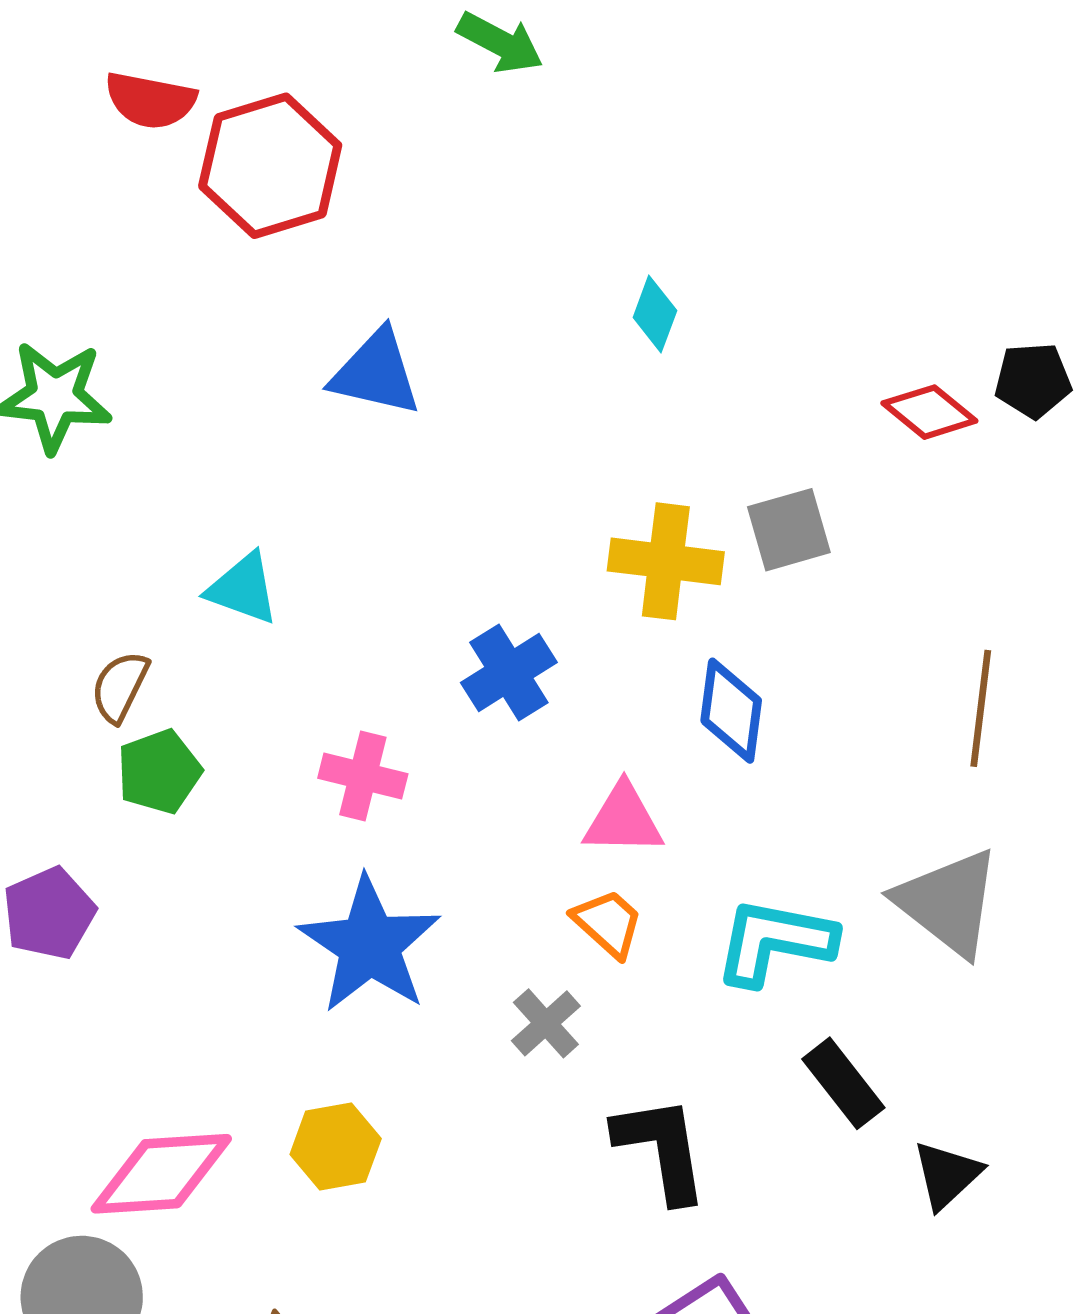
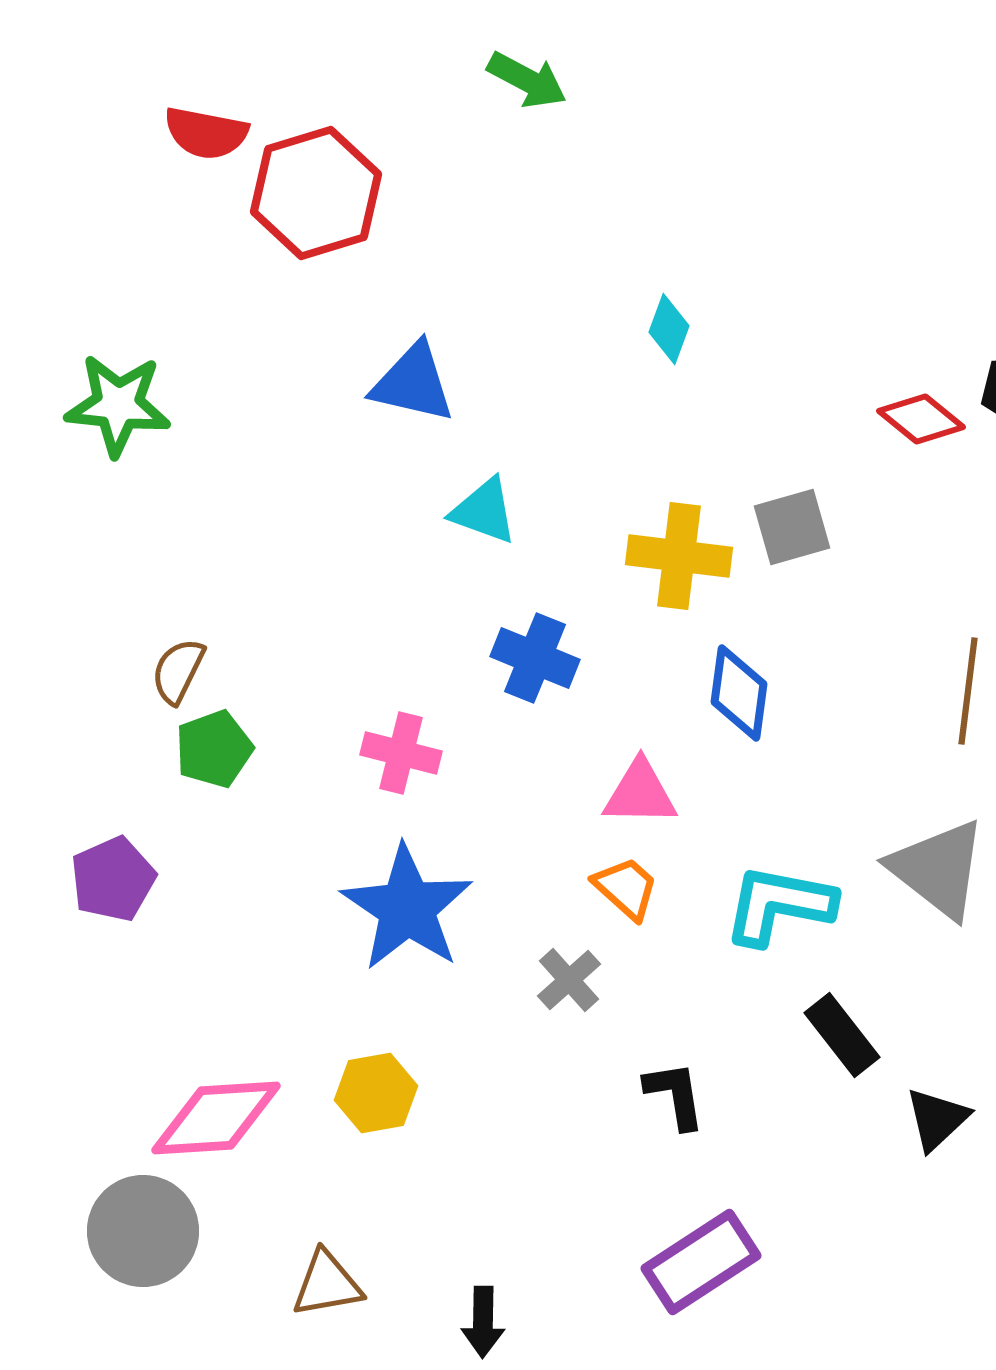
cyan triangle: (243, 589) -> (484, 511), moved
blue cross: (509, 672) -> (535, 658), turned -36
black L-shape: (661, 1149) -> (675, 1095), size x0.7

